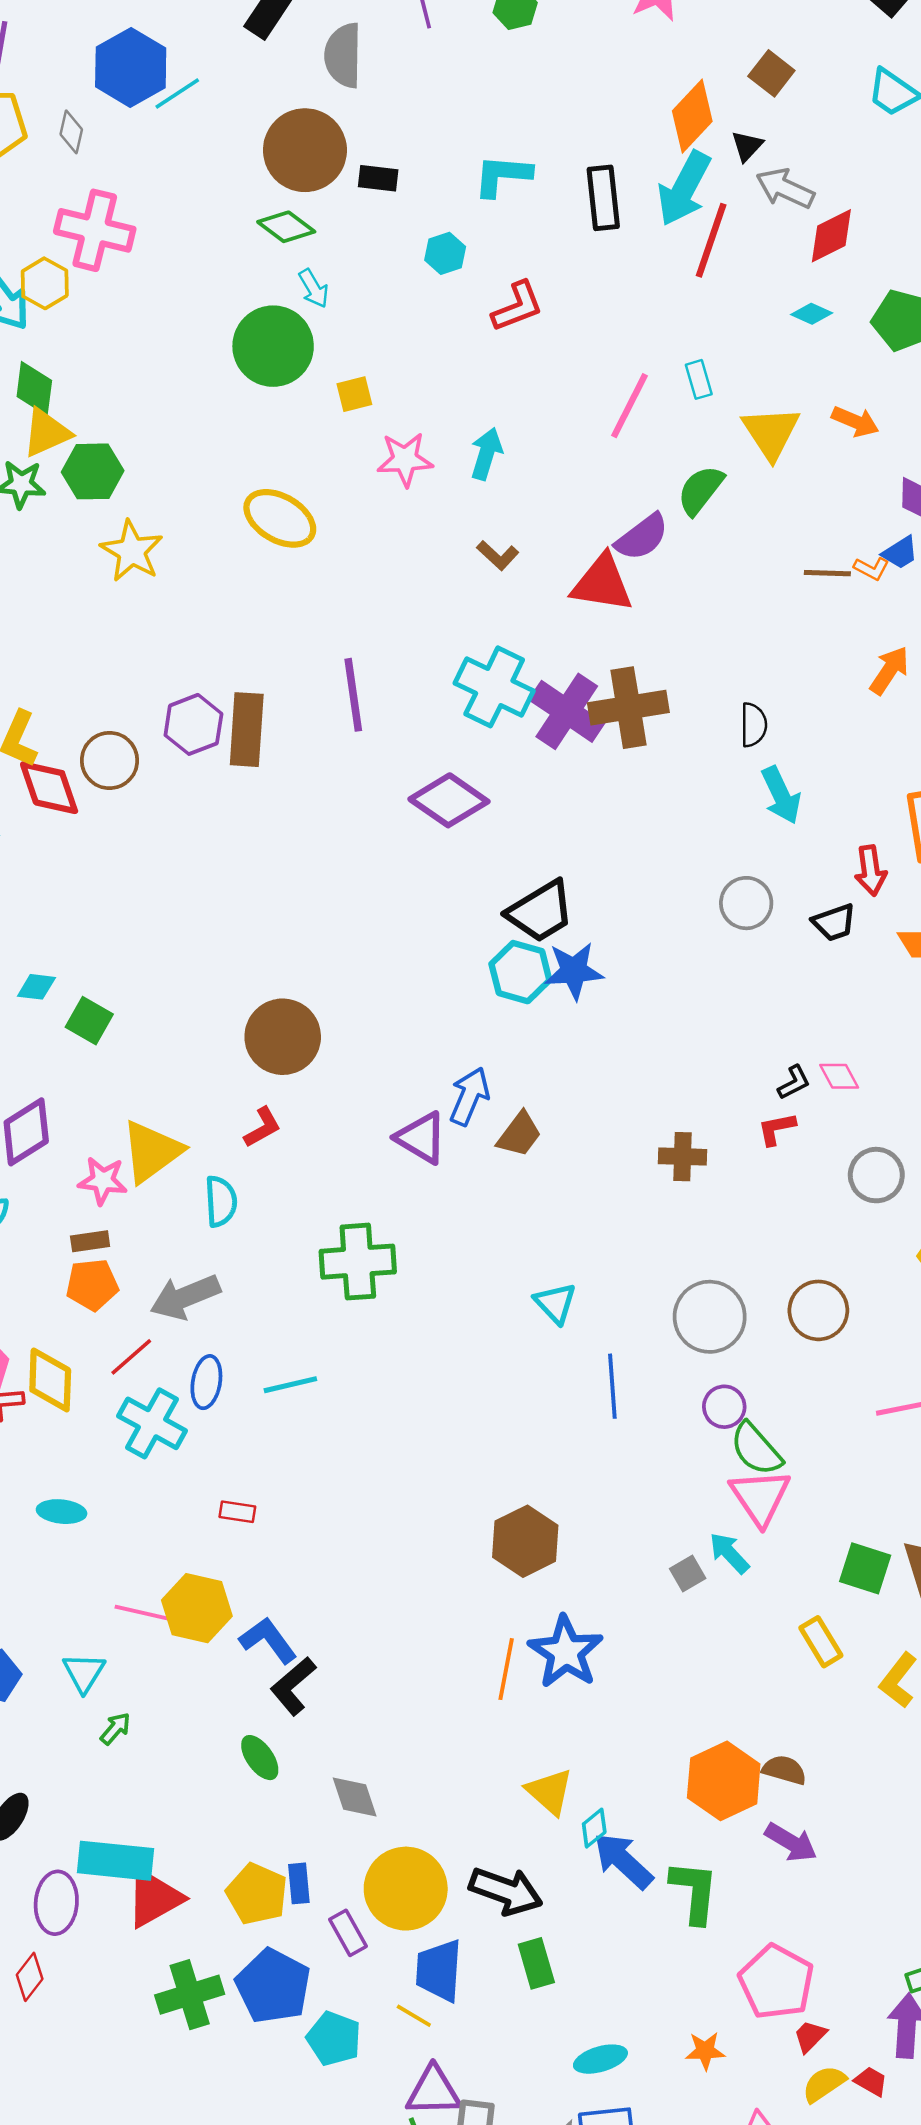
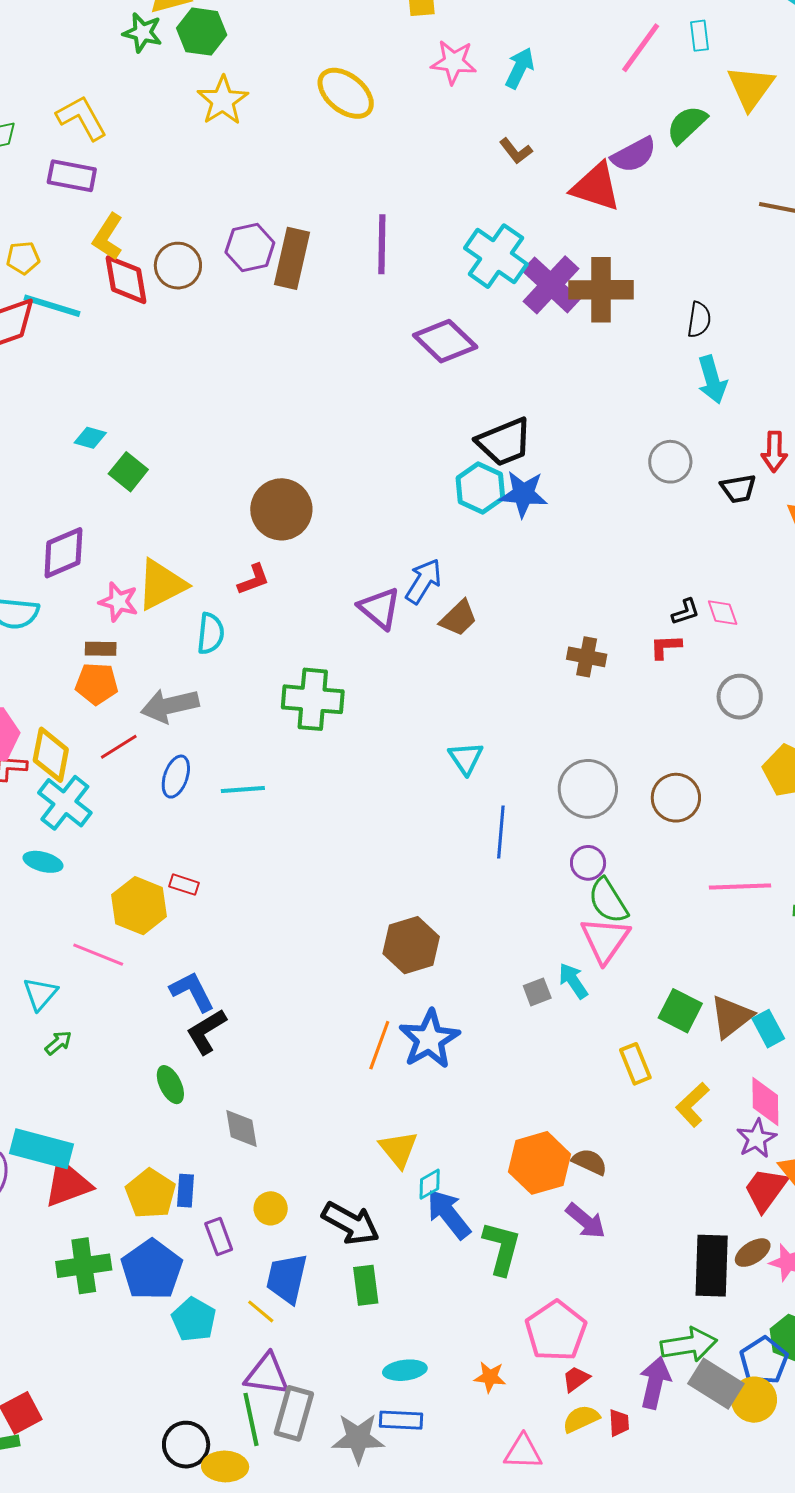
cyan cross: (152, 1423) -> (65, 803), moved
yellow hexagon: (197, 1608) -> (139, 906), moved
yellow circle: (406, 1889) -> (271, 1208), size x0.5
red trapezoid: (871, 2081) -> (619, 1423), turned 48

